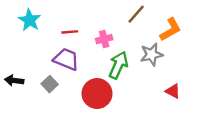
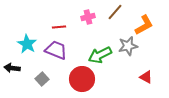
cyan star: (30, 20) -> (27, 44), moved
pink cross: (104, 39) -> (88, 17), moved
green arrow: (118, 65) -> (100, 55), turned -140
gray square: (50, 84) -> (42, 79), moved

